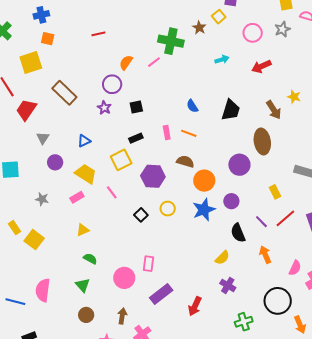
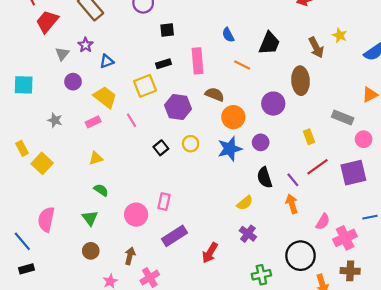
purple star: (104, 108) -> (86, 45), moved
pink rectangle: (167, 132) -> (197, 61), size x1.6
orange line: (189, 133) -> (242, 65), moved
purple line: (261, 222) -> (293, 180), moved
blue line: (15, 302) -> (22, 241), moved, turned 30

